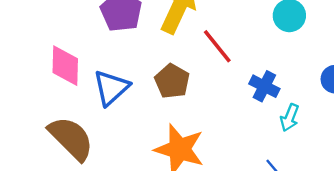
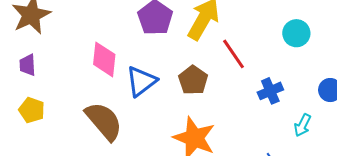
blue cross: (264, 86) -> (270, 91), turned 35
cyan arrow: (290, 118) -> (303, 125), moved

